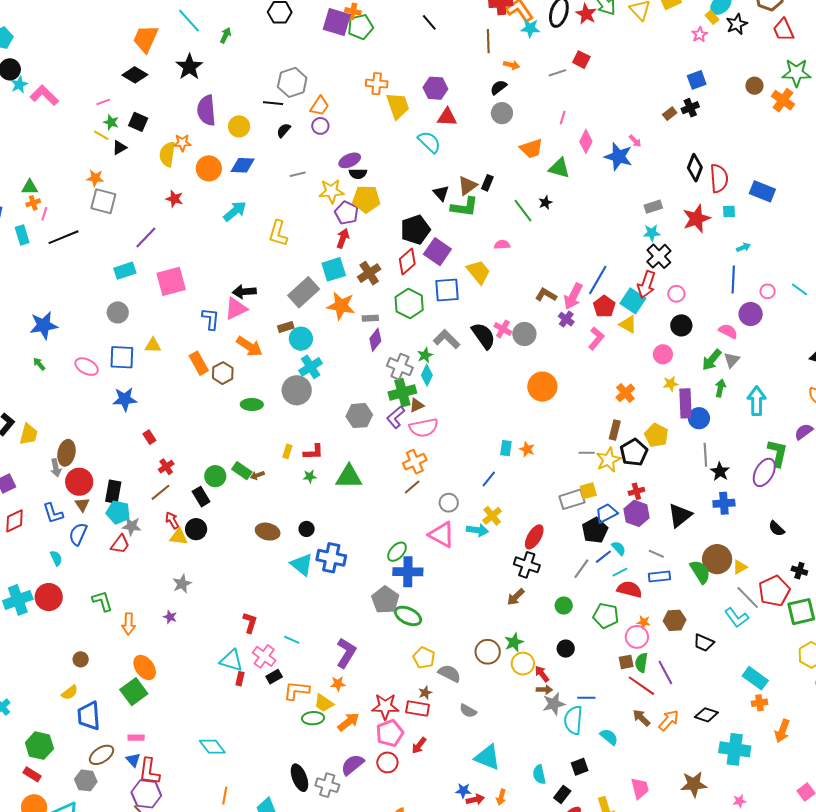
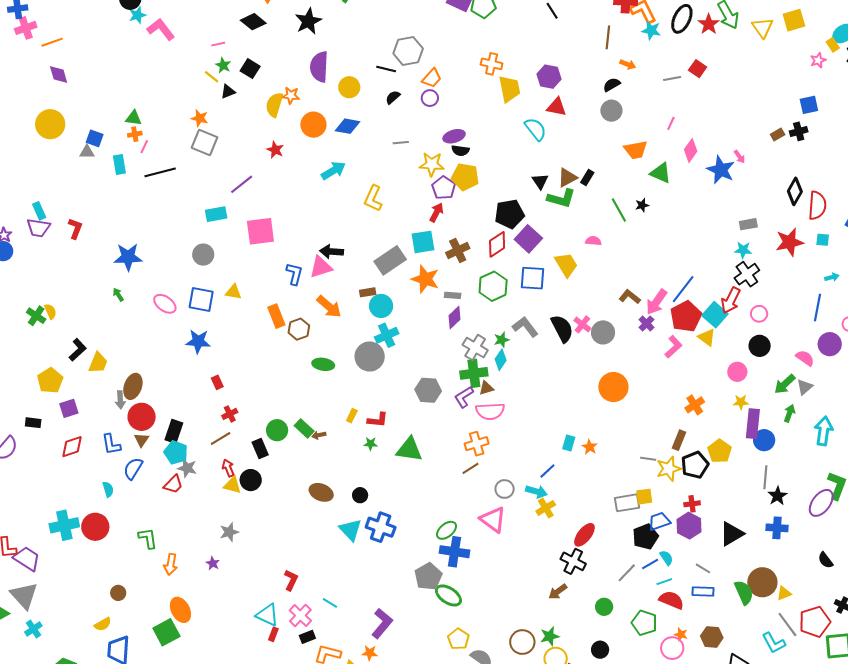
red pentagon: (604, 306) -> (686, 316), size x1.4
cyan arrow: (477, 530) -> (536, 492), moved

